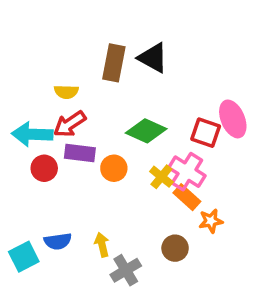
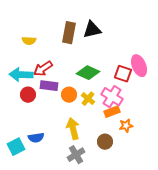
black triangle: (153, 58) -> (92, 30), turned -42
yellow semicircle: (66, 92) -> (29, 41), moved
yellow cross: (161, 177) -> (88, 99), moved
orange rectangle: (187, 197) -> (112, 112), turned -63
yellow arrow: (102, 245) -> (73, 129), moved, size x1.5

